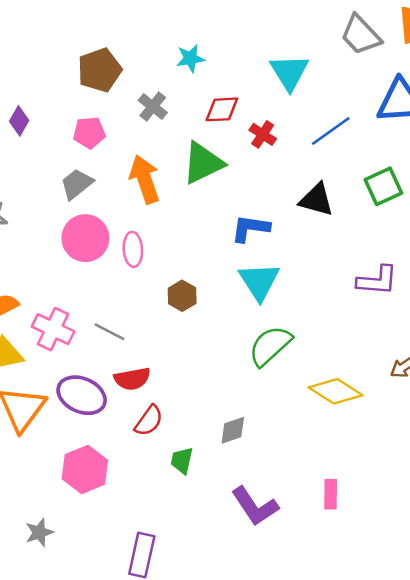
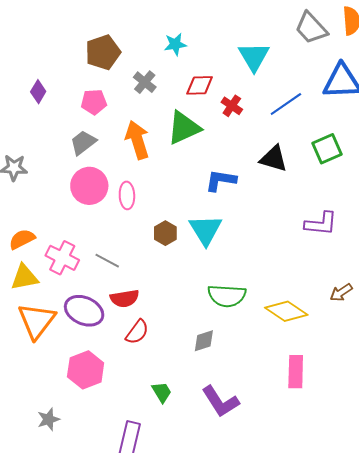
cyan triangle: (259, 281) -> (206, 230), moved
green semicircle: (270, 346) -> (227, 296), moved, turned -135
green trapezoid: (182, 460) -> (162, 392), moved, turned 135
pink rectangle: (331, 494) -> (296, 372), moved, size x1.4

